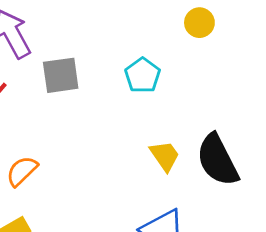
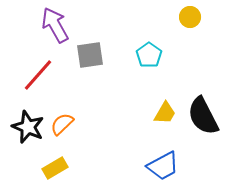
yellow trapezoid: (165, 156) -> (165, 113), turned 65

